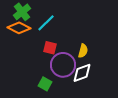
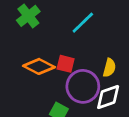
cyan line: (46, 23) -> (83, 23), moved
orange diamond: (19, 28) -> (39, 66), moved

